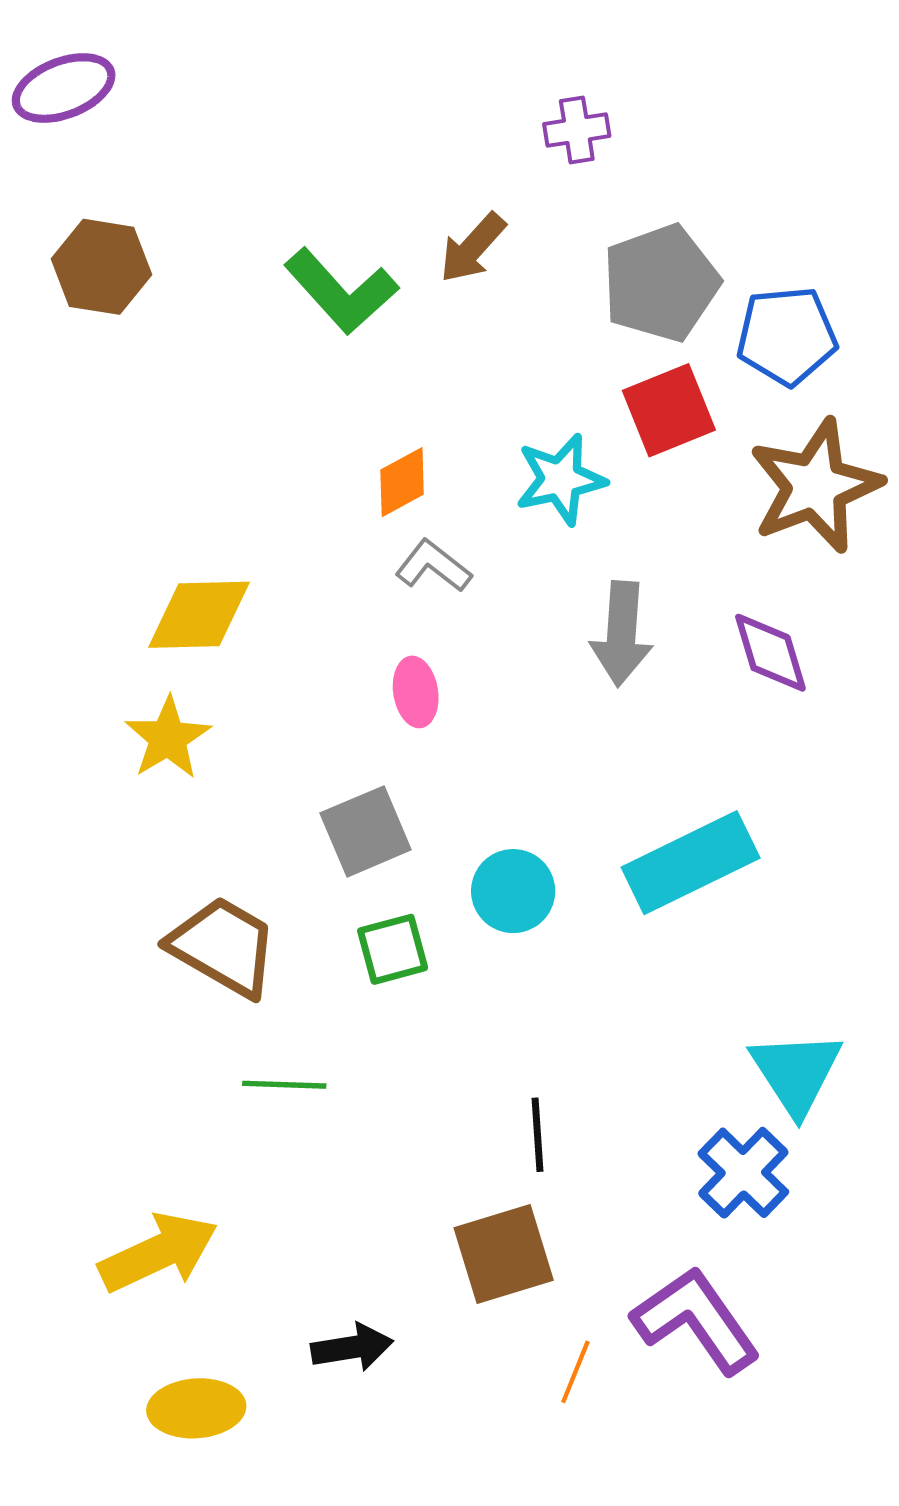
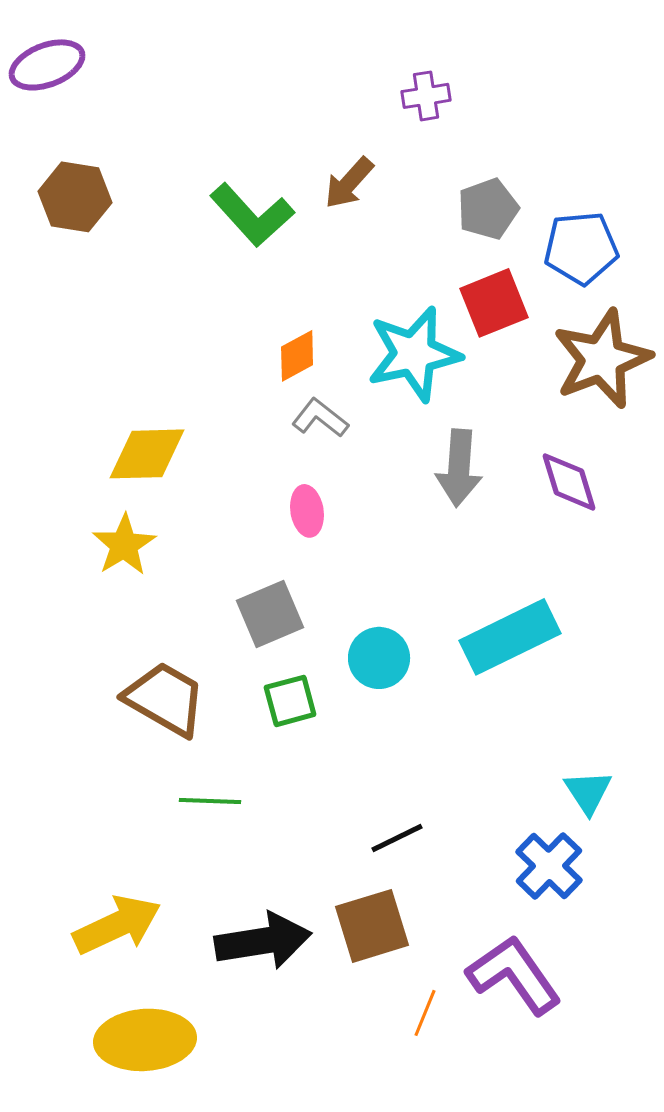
gray pentagon: (661, 283) -> (488, 209), size x0.7
cyan star: (561, 479) -> (414, 354), size x1.4
cyan triangle: (796, 1073) -> (588, 792), size x0.7
black line: (538, 1135) -> (397, 838), turned 68
black arrow: (352, 1347) -> (263, 941), moved, size x1.6
yellow ellipse: (196, 1408) -> (145, 1040), size x1.4

